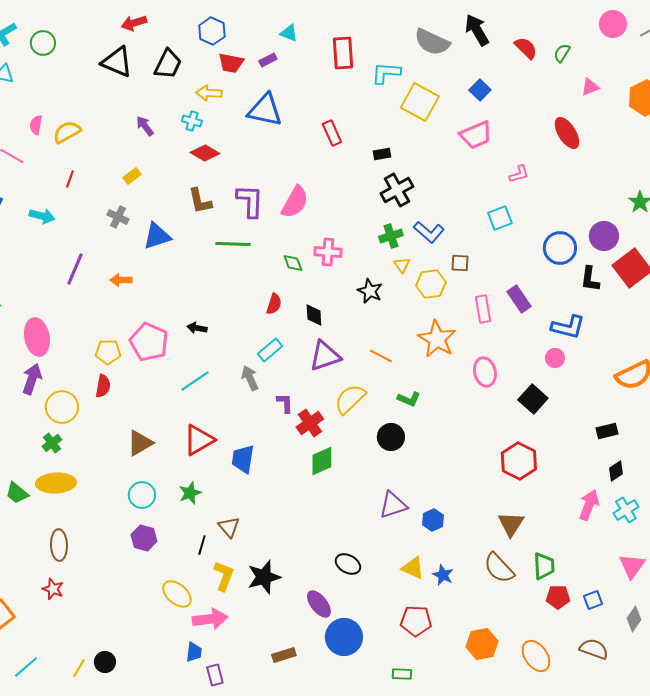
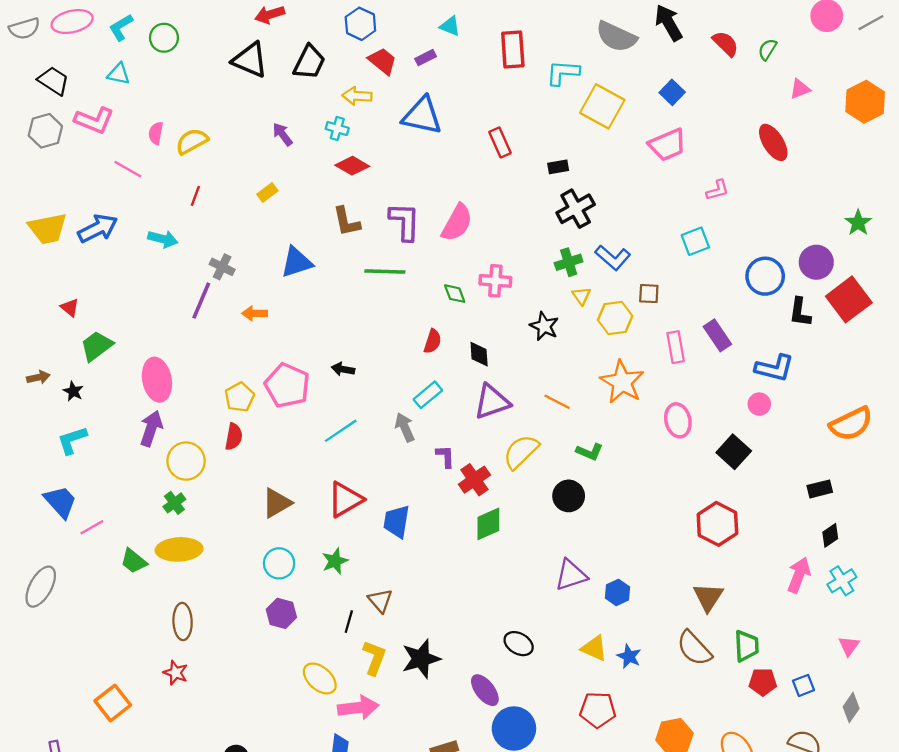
red trapezoid: (231, 63) -> (383, 61), turned -152
gray cross: (118, 217) -> (222, 267), moved
yellow pentagon: (108, 352) -> (240, 397), turned -30
pink triangle: (632, 566) -> (849, 646), size x0.7

